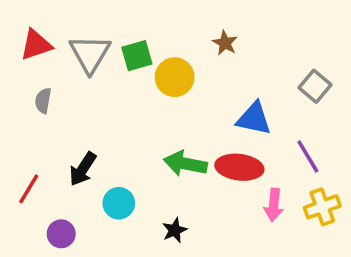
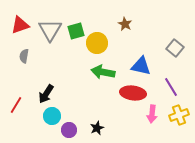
green arrow: (185, 164) -> (103, 72), moved
cyan circle: (119, 203) -> (52, 116), moved
purple circle: (61, 234) -> (69, 130), moved

